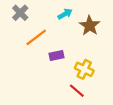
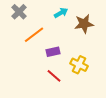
brown star: (90, 26) -> (84, 24), turned 30
red line: (77, 91) -> (54, 76), moved

